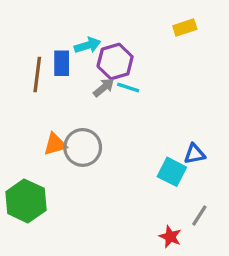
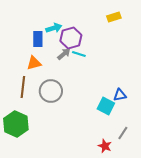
brown line: (37, 75) -> (23, 87), moved
orange triangle: (55, 144) -> (34, 63), moved

